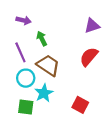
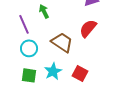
brown trapezoid: (48, 65) -> (62, 42), moved
cyan star: (44, 93) -> (53, 71), moved

